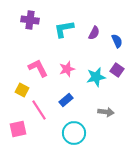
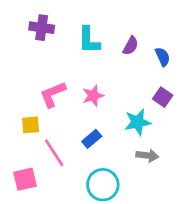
cyan L-shape: (64, 29) -> (89, 40), turned -80
pink L-shape: (38, 68) -> (53, 94), turned -85
cyan star: (96, 77) -> (138, 122), moved
yellow square: (22, 90) -> (31, 125), turned -32

